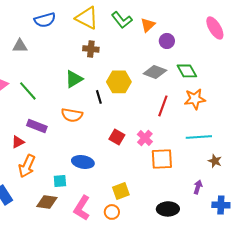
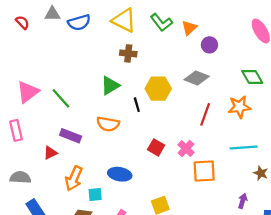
gray triangle: (20, 46) -> (52, 14), moved
green diamond: (187, 71) -> (252, 77), moved
orange arrow: (27, 166) -> (74, 178), moved

